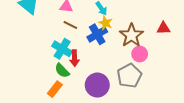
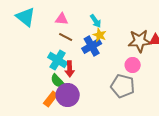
brown star: (131, 35) -> (140, 41), moved, turned 30
gray pentagon: (129, 76) -> (123, 86), turned -30
purple circle: (97, 85) -> (68, 95), moved

